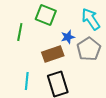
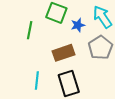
blue star: (68, 37) -> (78, 25), moved

